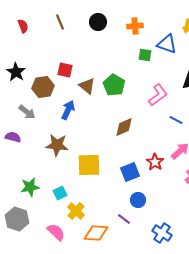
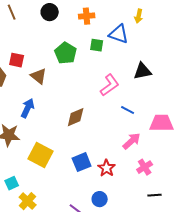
green pentagon: (114, 85) -> (66, 53), moved
blue arrow: (68, 110) -> (28, 108), moved
red star: (155, 162) -> (107, 168), moved
yellow square: (89, 165) -> (41, 155), turned 30
blue circle: (138, 200) -> (100, 199), moved

